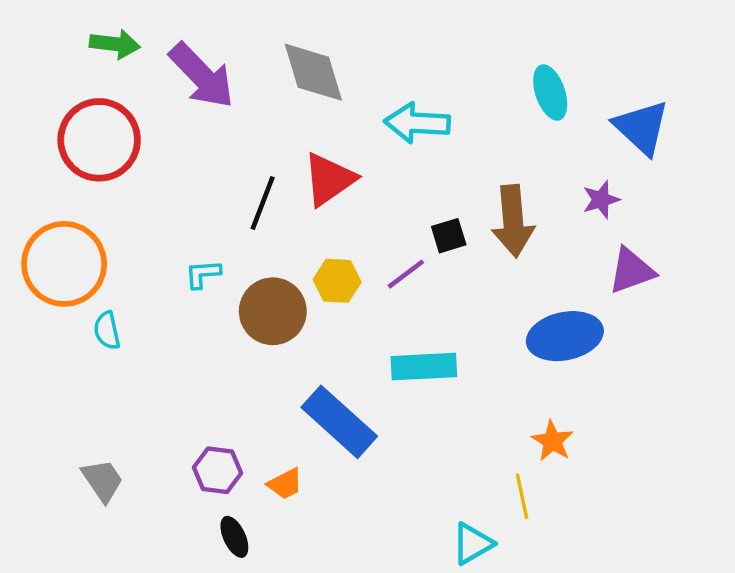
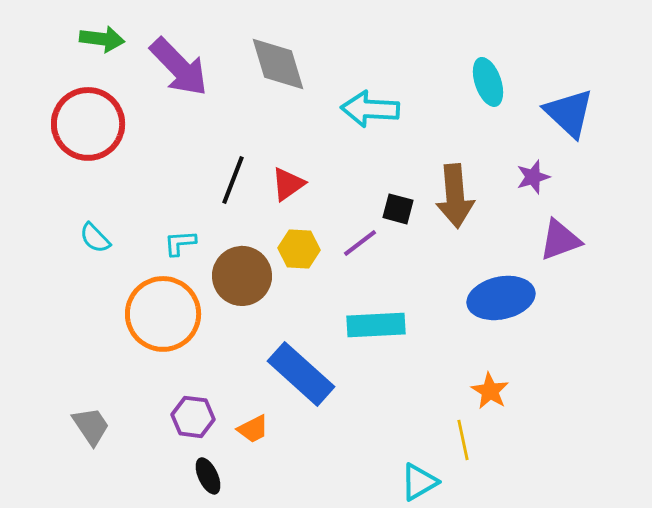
red triangle: (329, 179) -> (288, 184), moved, size x0.7
black square: (449, 236) -> (398, 209), turned 32
orange circle: (64, 264) -> (163, 314), moved
cyan semicircle: (107, 330) -> (95, 238), moved, turned -32

